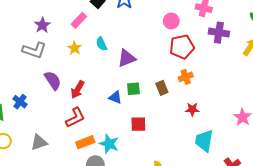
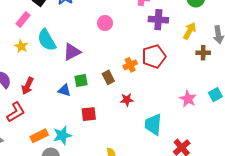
pink circle: (171, 21) -> (105, 23), moved
cyan semicircle: (101, 44) -> (47, 40), size x1.6
red pentagon: (182, 47) -> (154, 56), moved
red star: (192, 109) -> (127, 100), moved
red L-shape: (75, 118) -> (16, 112), moved
cyan star: (109, 144) -> (62, 135), turned -30

